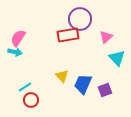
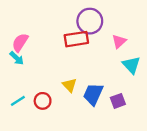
cyan arrow: (15, 52) -> (17, 58), turned 32
cyan line: (25, 87) -> (18, 101), moved
red circle: (31, 100) -> (43, 101), moved

